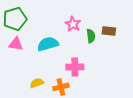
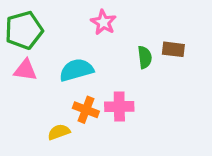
pink star: (73, 24) -> (103, 22), moved
orange cross: (61, 87) -> (86, 110), moved, turned 35

